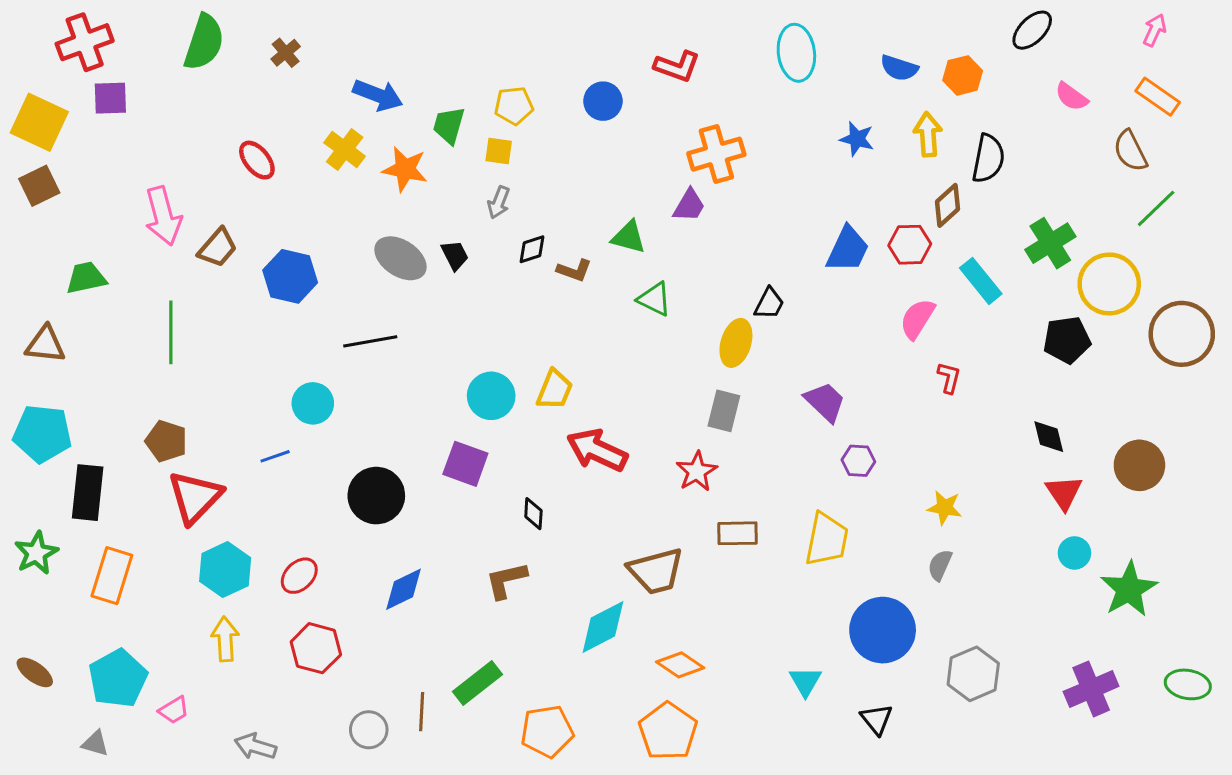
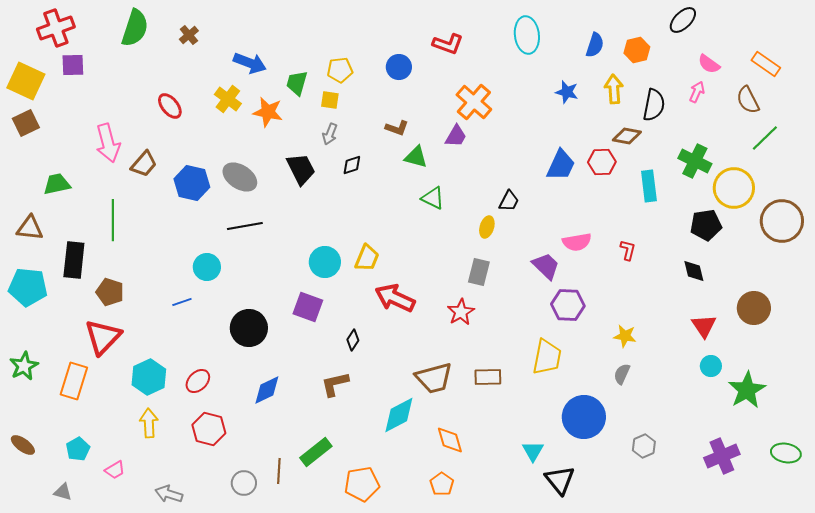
pink arrow: (1155, 30) -> (697, 92), moved
blue semicircle: (899, 68) -> (595, 45), turned -90
orange cross: (716, 154) -> (474, 102), turned -33
brown diamond: (948, 205) -> (627, 136), turned 52
green cross: (1050, 243) -> (695, 161), turned -32
black trapezoid: (455, 255) -> (301, 169), size x1.6
gray ellipse: (400, 258) -> (240, 177), moved
brown L-shape: (574, 270) -> (397, 128), moved
cyan rectangle: (981, 281) -> (649, 186), turned 32
pink semicircle: (917, 319) -> (577, 242), moved, turned -132
yellow ellipse: (736, 343) -> (487, 227), size x0.7
black diamond: (1049, 437) -> (694, 271), moved
purple hexagon: (858, 461) -> (568, 305), size x1.5
black rectangle: (88, 493) -> (74, 260), moved
red triangle: (195, 497) -> (103, 337), moved
black diamond: (533, 514) -> (353, 340), turned 30
brown rectangle: (737, 533) -> (488, 377), moved
orange diamond: (680, 665) -> (450, 440), turned 40
gray hexagon: (973, 674) -> (644, 446), size x0.7
cyan pentagon: (118, 678) -> (78, 449), size x0.6
black triangle: (877, 719) -> (560, 480), moved, size x1.4
orange pentagon: (668, 731) -> (442, 484), size x0.6

